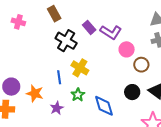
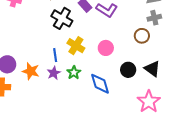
pink circle: (127, 49) -> (106, 48), moved
brown circle: (141, 65) -> (142, 36), moved
purple star: (57, 108) -> (54, 73), moved

